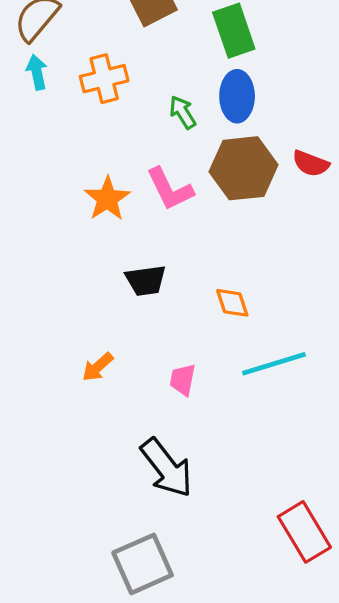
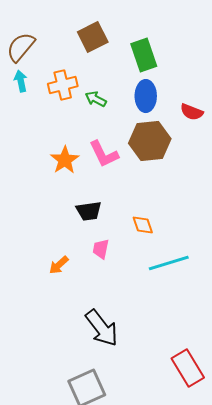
green arrow: (183, 112) -> (96, 99), moved, turned -30
red semicircle: (311, 163) -> (192, 112), moved
pink trapezoid: (183, 380) -> (101, 249), moved

